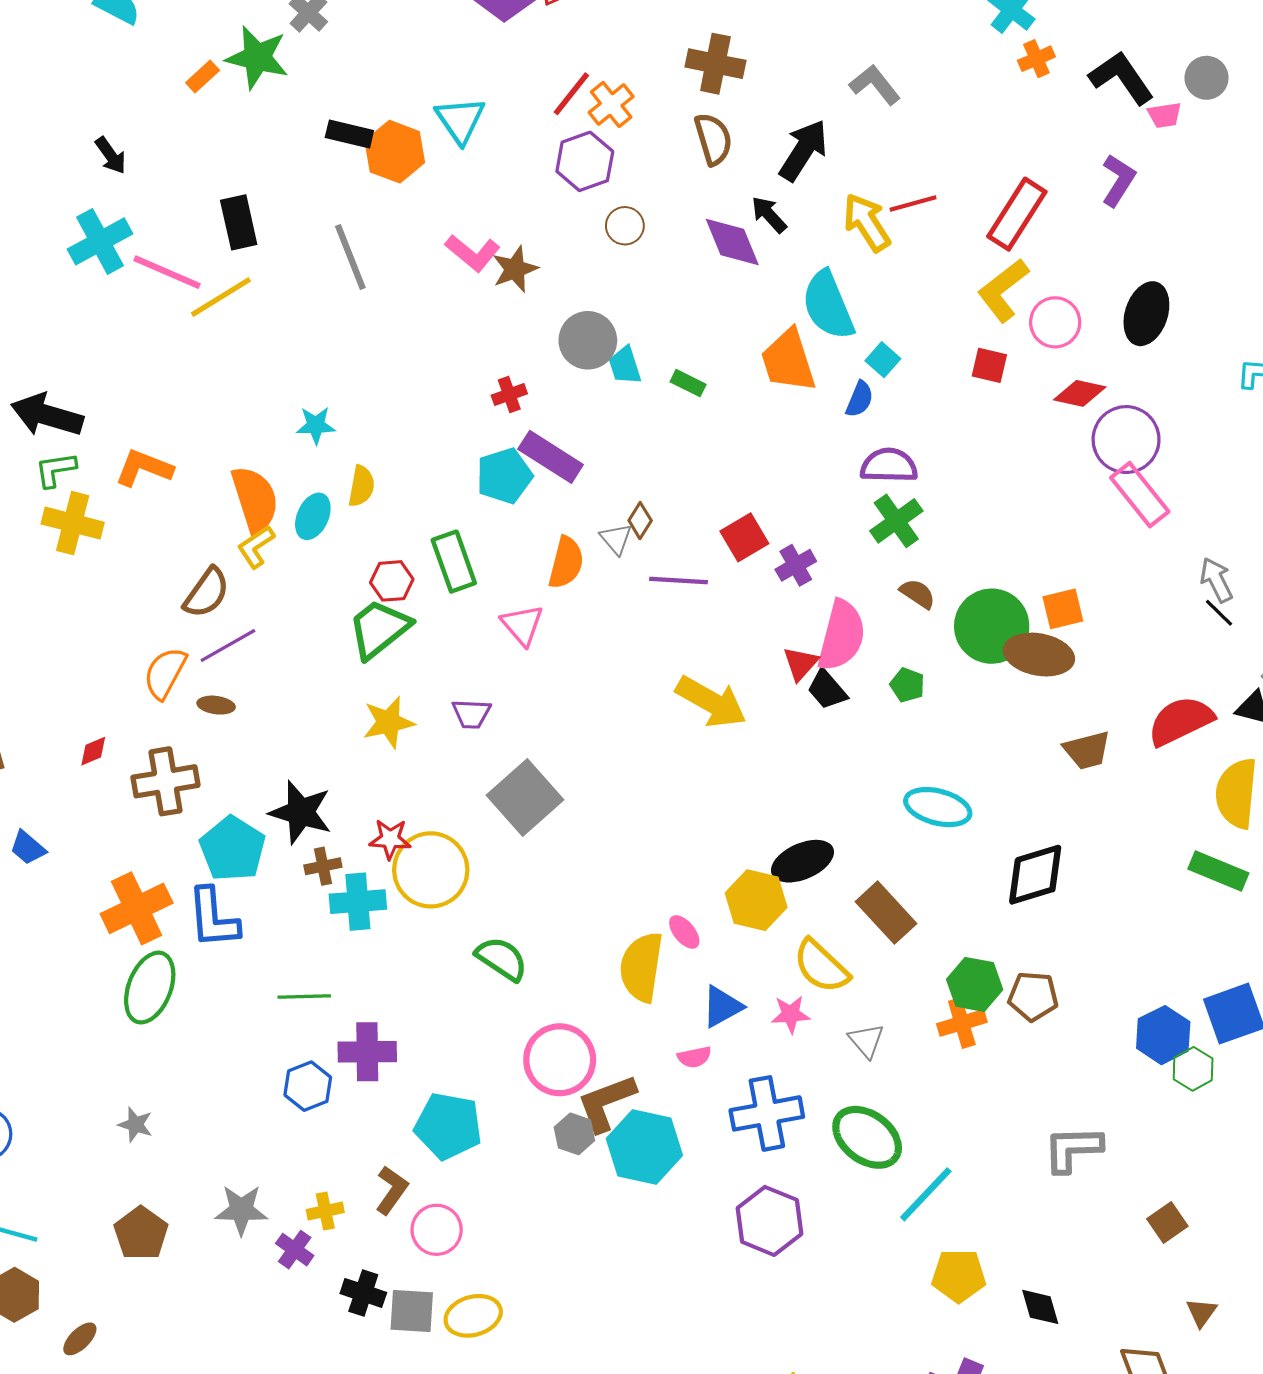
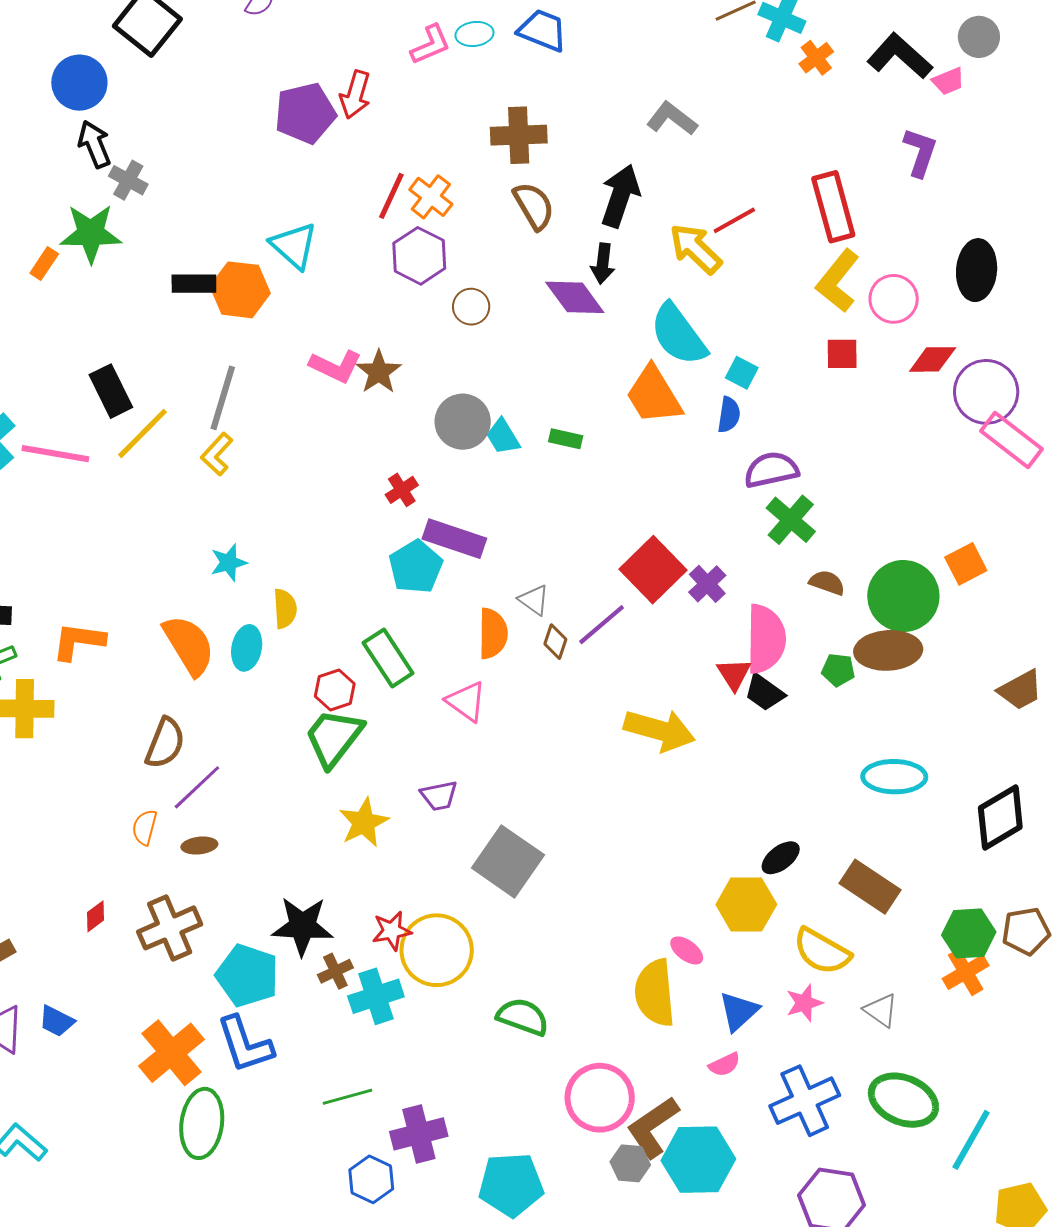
red rectangle: (1017, 214) -> (833, 207), turned -34
black arrow: (769, 215) -> (603, 264), turned -117
gray line: (350, 257) -> (223, 398), turned 52
yellow line: (221, 297) -> (143, 433), moved
brown diamond: (640, 521) -> (555, 642), moved
red square: (744, 537) -> (653, 570), size x1.4
yellow L-shape: (256, 547) -> (217, 454), moved
purple line: (679, 580) -> (602, 625), turned -30
brown ellipse: (1039, 655) -> (888, 650), moved
orange semicircle: (165, 673) -> (145, 827), size x0.7
black ellipse: (802, 861) -> (781, 858), size x0.7

